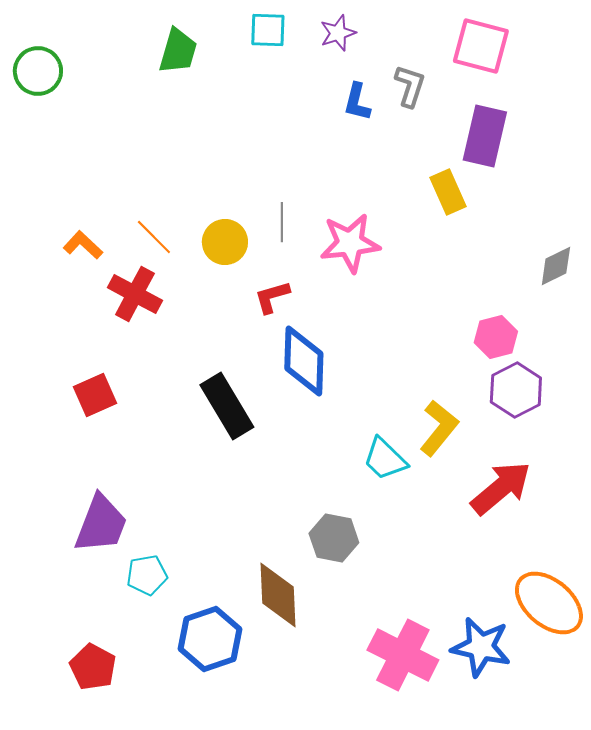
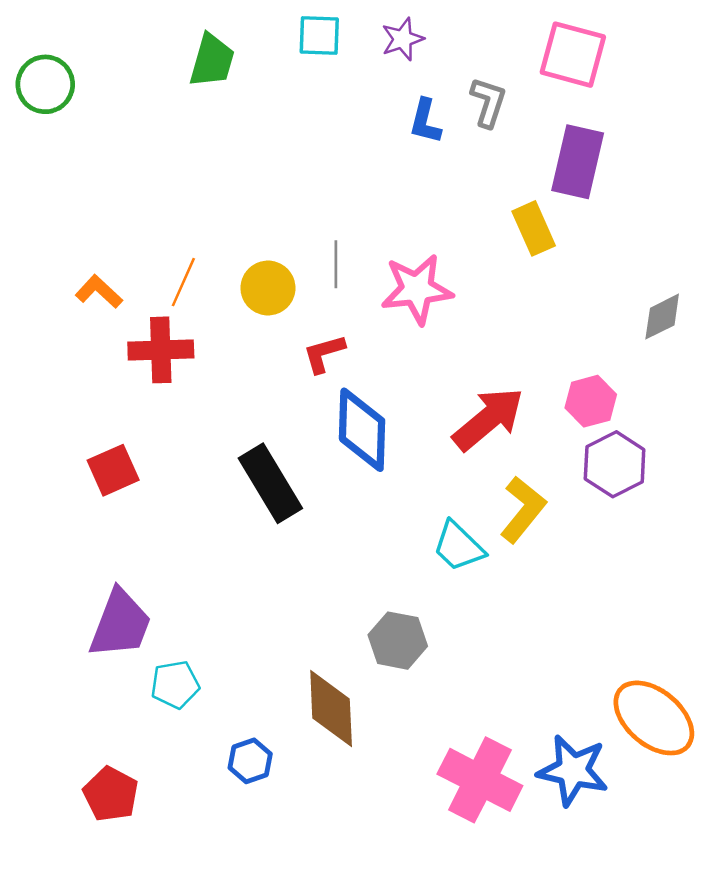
orange line: (154, 237) -> (183, 282), turned 69
red cross: (135, 294) -> (161, 350), turned -30
red arrow: (501, 488) -> (488, 419), moved
blue hexagon: (210, 639) -> (250, 761), size x0.6

